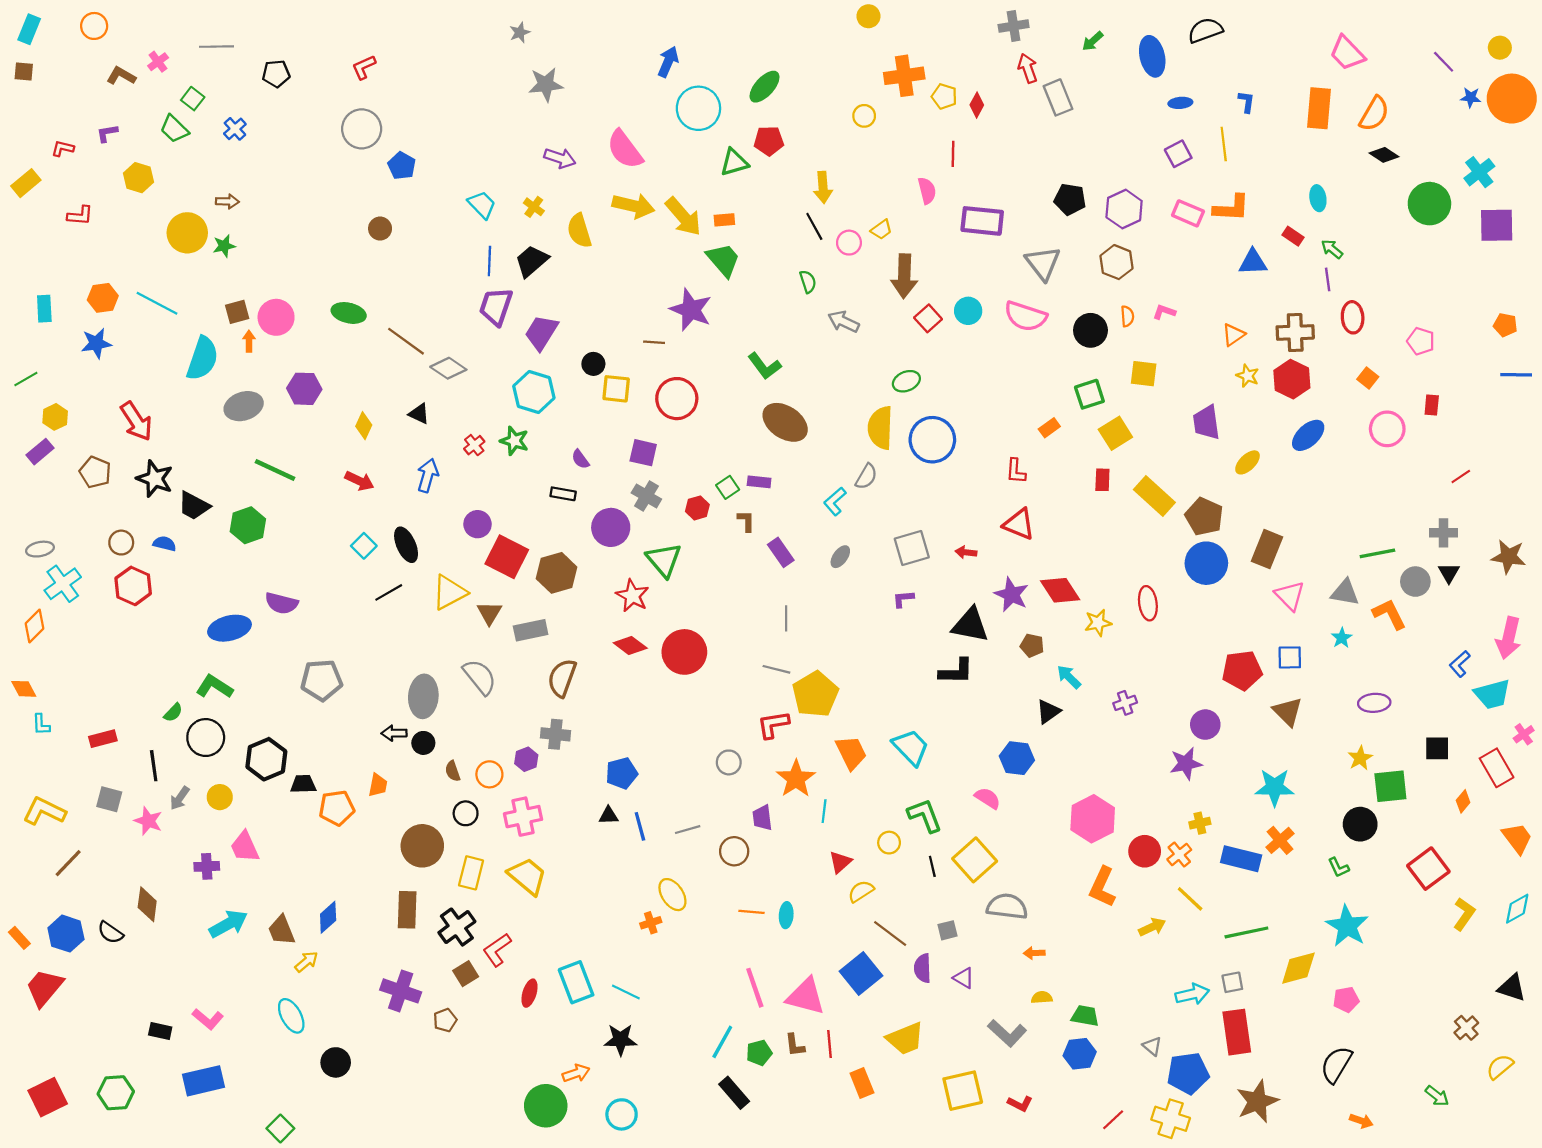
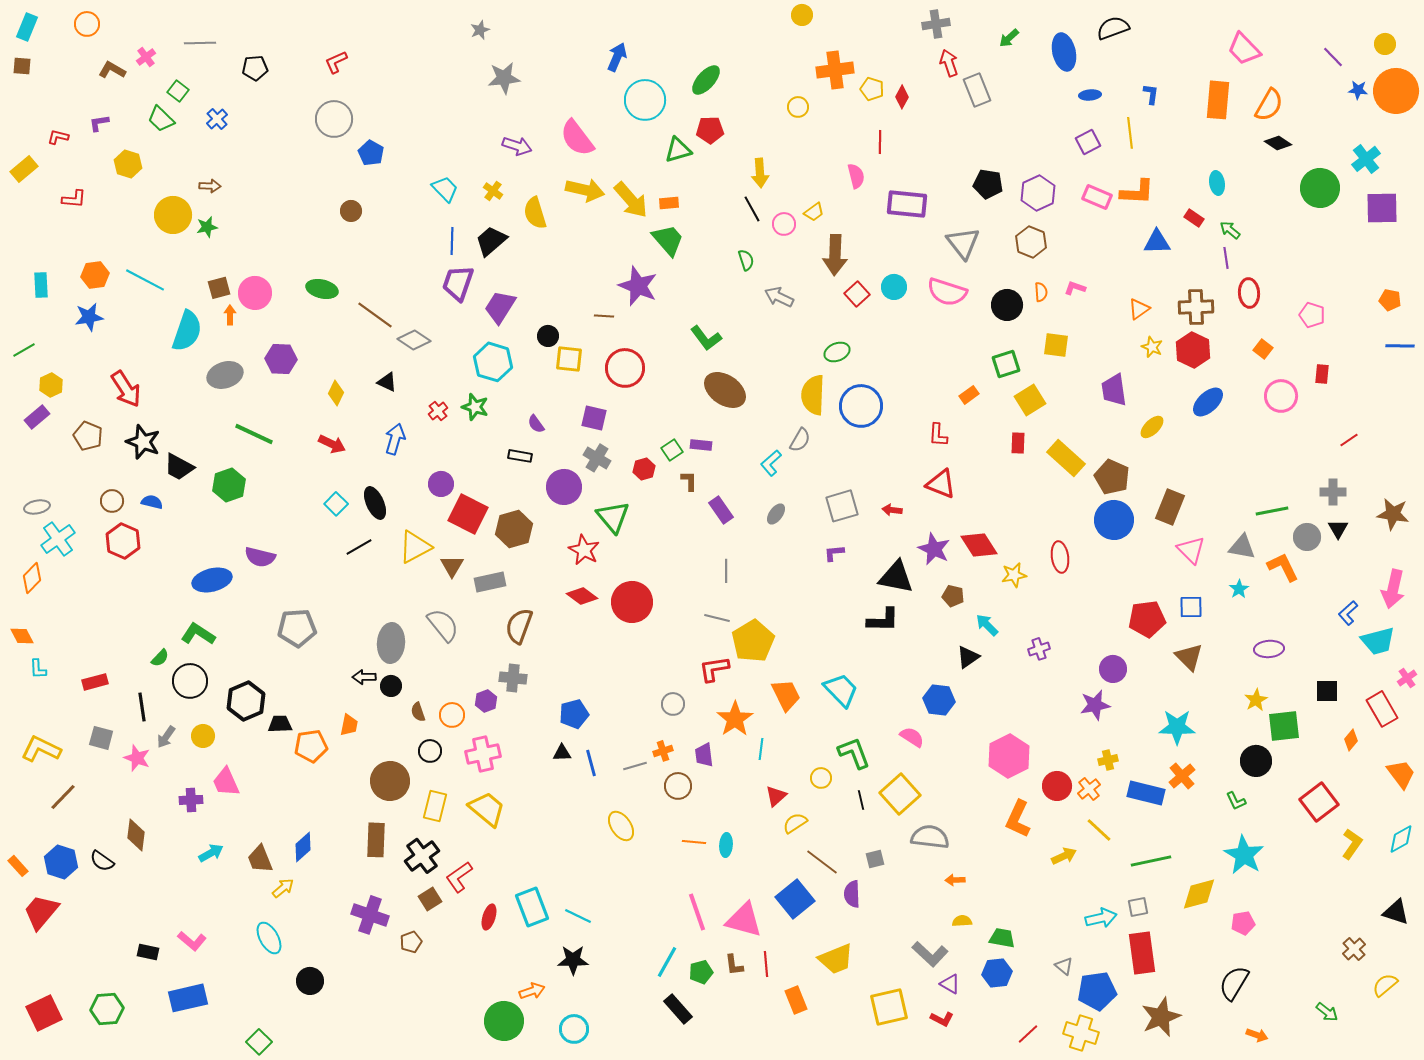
orange cross: (651, 923) -> (663, 751), moved
cyan arrow: (228, 924) -> (211, 853), size x0.7
purple triangle: (964, 978) -> (950, 984), moved

